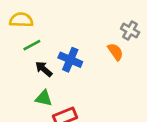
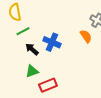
yellow semicircle: (21, 20) -> (15, 12), turned -102
green triangle: (44, 98) -> (32, 71), turned -32

